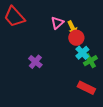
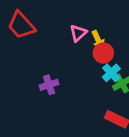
purple cross: (35, 62) -> (49, 85), turned 32

